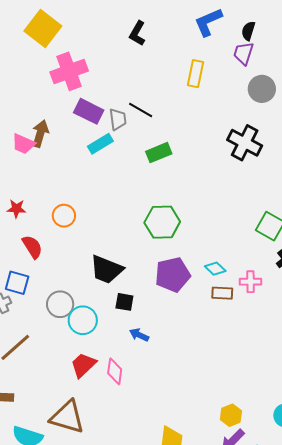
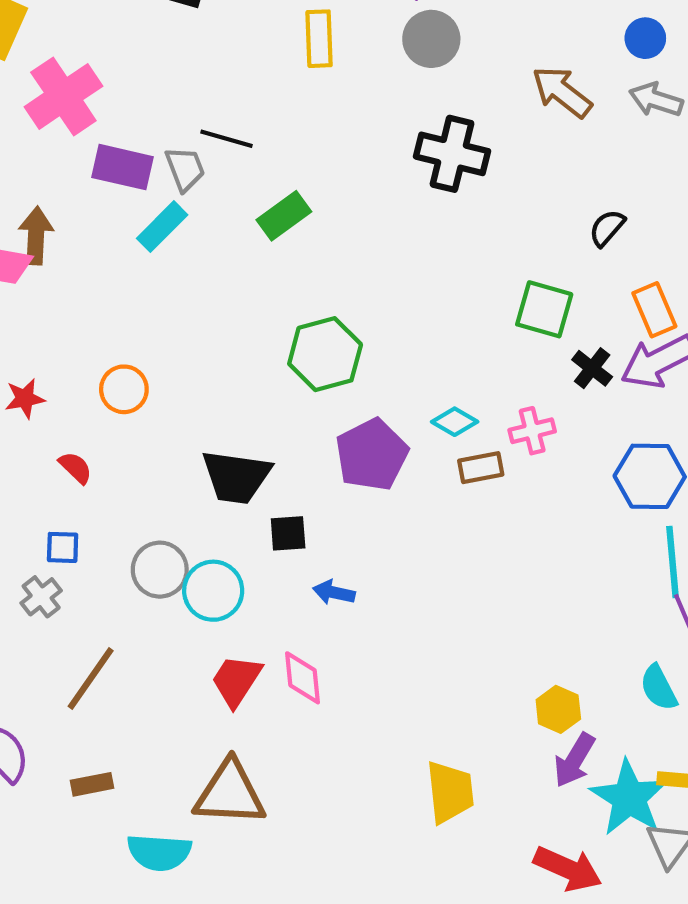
gray circle: (262, 89) -> (431, 39), moved
red semicircle: (32, 247) -> (76, 468), size x0.7
blue square: (17, 283) -> (63, 547), size x0.7

